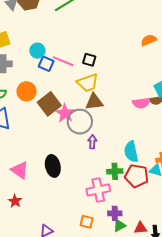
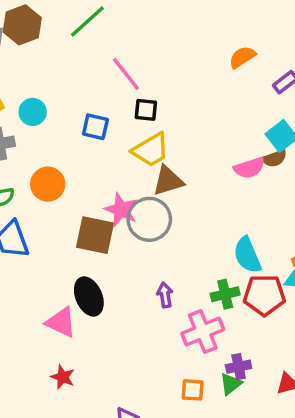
cyan circle: (37, 51) -> (33, 112), moved
pink line: (63, 61) -> (126, 74), moved, turned 40
blue square: (46, 64) -> (95, 127), moved
brown square: (49, 104) -> (95, 235), moved, turned -30
purple arrow: (92, 142) -> (165, 295), moved
black ellipse: (53, 166) -> (89, 296), moved
green triangle: (119, 225) -> (231, 384), moved

